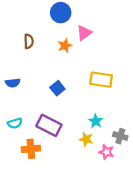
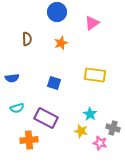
pink triangle: (84, 33) -> (92, 23), moved
blue square: (57, 88) -> (54, 83), turned -32
cyan semicircle: (15, 123) -> (17, 108), moved

